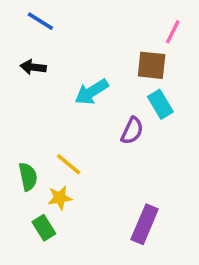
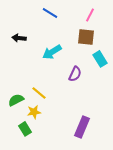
blue line: (40, 21) -> (50, 13), moved
pink line: (173, 32) -> (90, 15), moved
cyan rectangle: (160, 104) -> (100, 59), moved
green semicircle: (28, 177) -> (16, 100), turned -105

